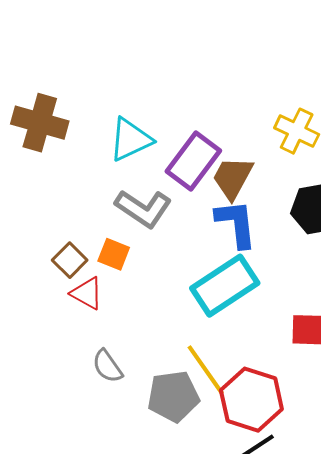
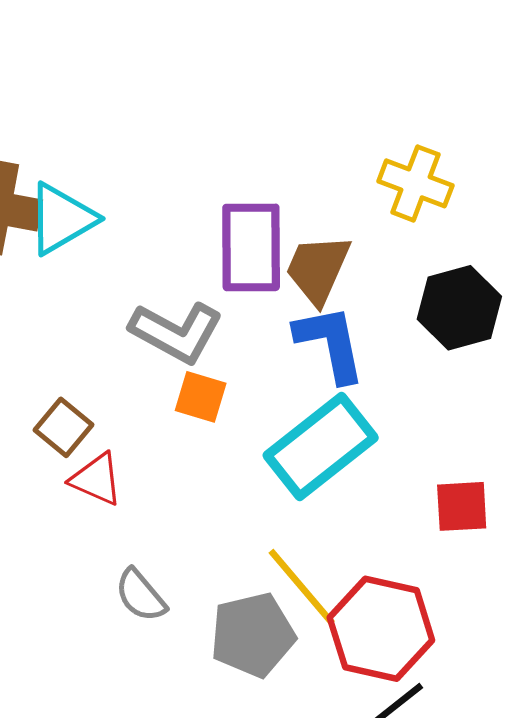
cyan triangle: (130, 139) -> (62, 219), moved
purple rectangle: (193, 161) -> (251, 247), turned -32
orange square: (114, 254) -> (201, 397), moved

